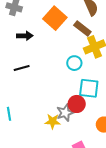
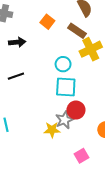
orange square: (55, 18) -> (47, 22), size x0.6
cyan circle: (74, 63) -> (63, 64), moved
cyan square: (89, 88) -> (66, 87), moved

